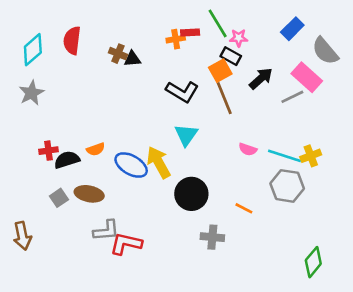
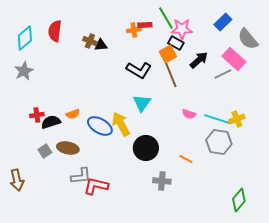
pink star: (239, 38) -> (182, 29), size x1.5

